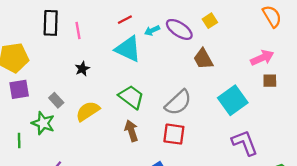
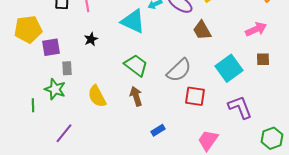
brown square: (270, 81) -> (263, 59), moved
purple square: (19, 89) -> (51, 47), moved
gray rectangle: (56, 100) -> (67, 68), turned 40
yellow semicircle: (88, 111) -> (97, 96), moved, turned -85
red square: (174, 134) -> (195, 96), moved

